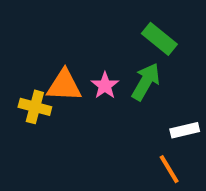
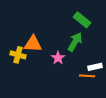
pink star: (105, 86) -> (58, 58), moved
orange line: (169, 169) -> (87, 76), moved, turned -56

